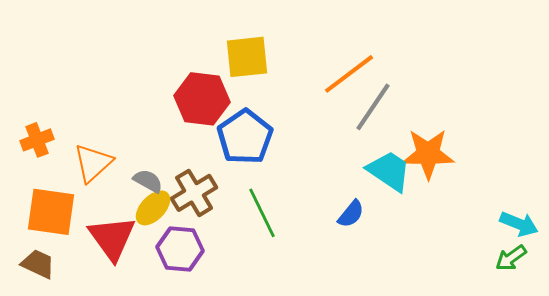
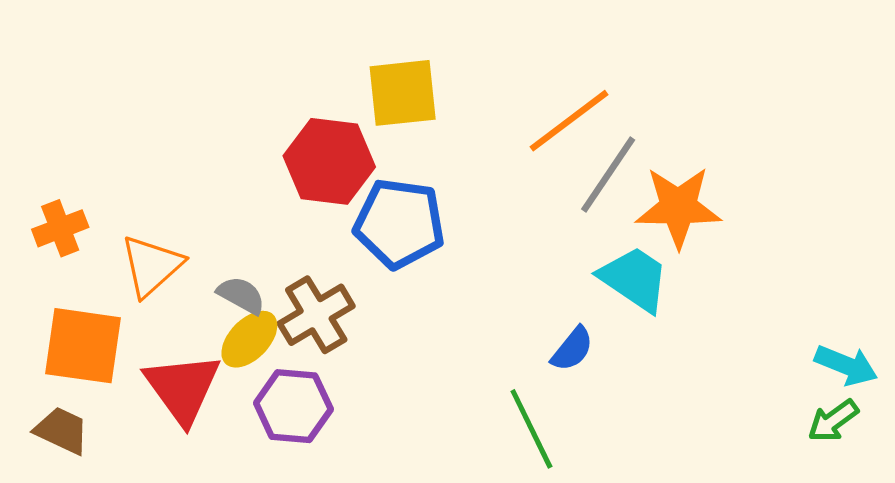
blue pentagon: (245, 137) -> (399, 223), turned -30
orange star: (428, 154) -> (678, 207), moved
green line: (262, 213) -> (531, 429), moved

